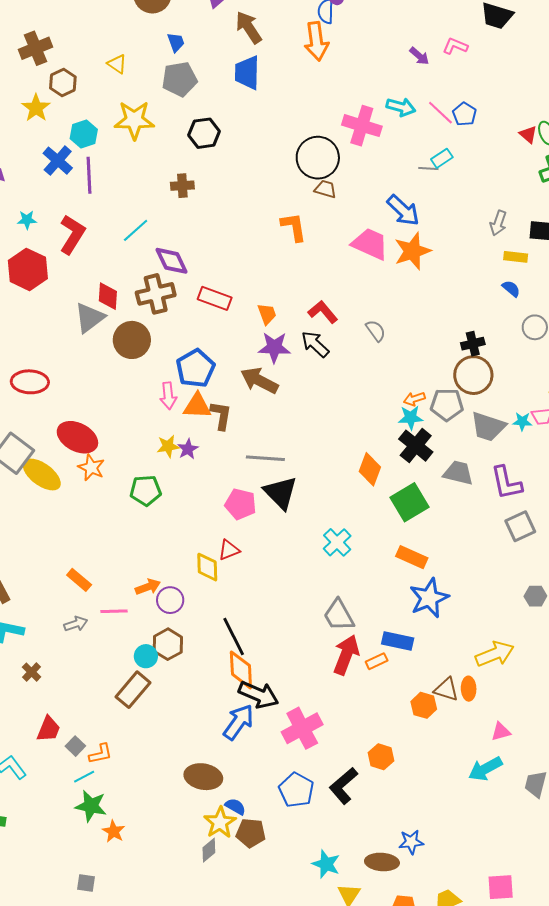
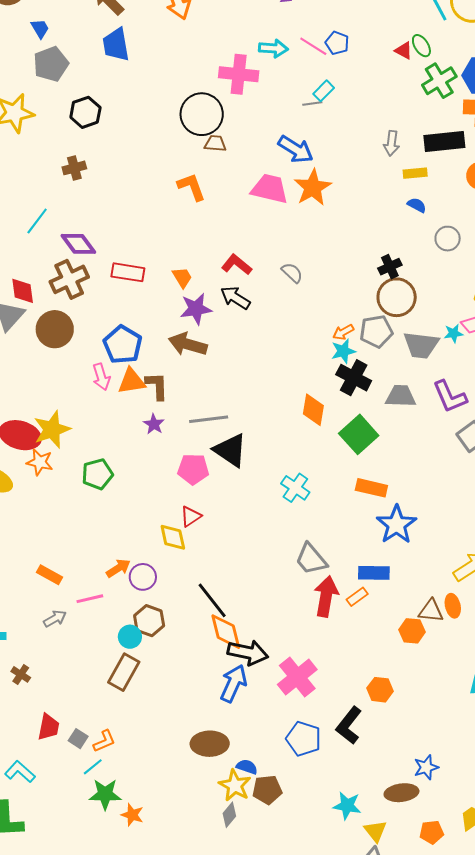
yellow star: (168, 446) -> (52, 429), moved, size x1.6
purple star: (188, 449) -> (154, 424), moved

